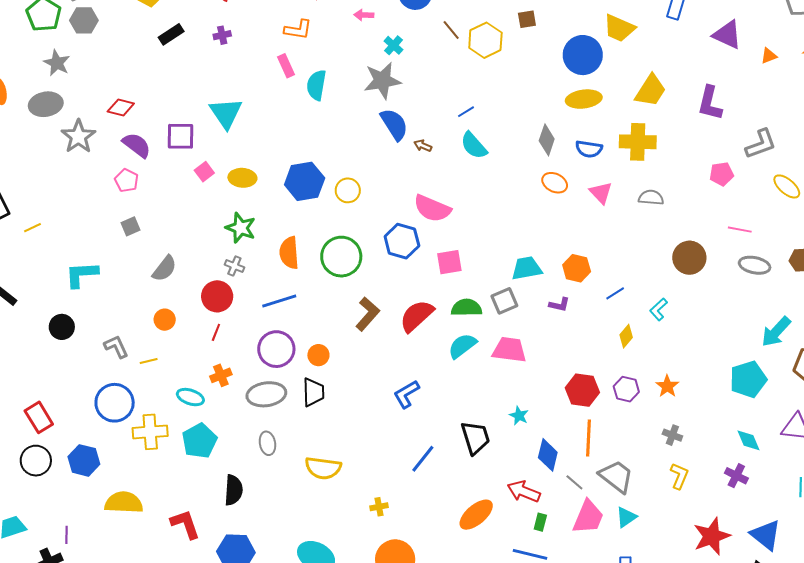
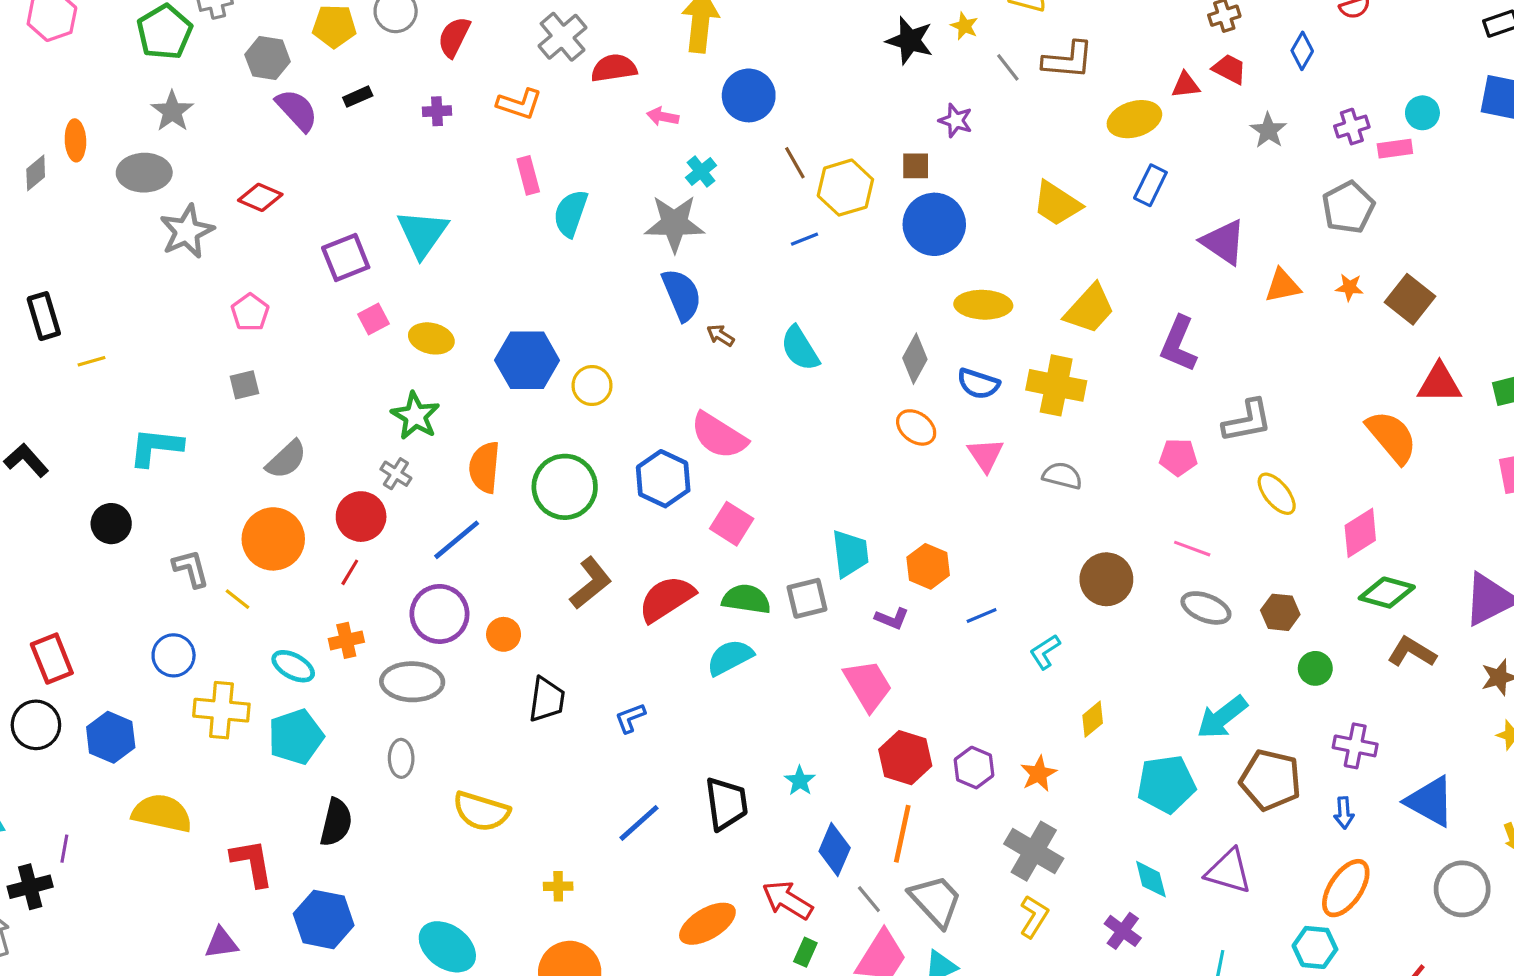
gray hexagon: (84, 20) -> (268, 58), moved
orange L-shape: (298, 29) -> (519, 104), moved
black rectangle: (171, 34) -> (358, 97), size x0.7
blue circle: (583, 55) -> (934, 224), moved
orange triangle: (769, 56) -> (1283, 286), size x1.4
blue line: (466, 112) -> (805, 239), moved
purple square: (180, 136) -> (346, 258), turned -32
purple semicircle: (137, 145) -> (297, 110), moved
pink square: (449, 262) -> (732, 524), turned 32
cyan trapezoid: (527, 268) -> (850, 553), turned 84
blue line: (279, 301) -> (457, 540), turned -32
orange circle: (165, 320) -> (273, 539), size x1.8
yellow diamond: (626, 336) -> (1093, 719), moved
pink trapezoid: (509, 350) -> (868, 685), moved, turned 42
yellow line: (149, 361) -> (237, 599), turned 42
black trapezoid: (313, 392) -> (547, 700), moved
blue L-shape: (406, 394) -> (630, 718), size x0.7
blue circle: (115, 403) -> (174, 655), size x0.7
gray cross: (672, 435) -> (1034, 851), size x1.8

